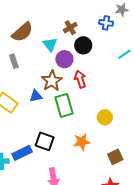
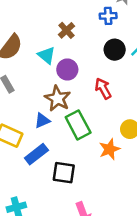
black circle: (83, 45) -> (115, 50), moved
red arrow: (80, 79) -> (103, 89), moved
orange star: (82, 142) -> (110, 149), moved
blue rectangle: (22, 153) -> (36, 154), moved

